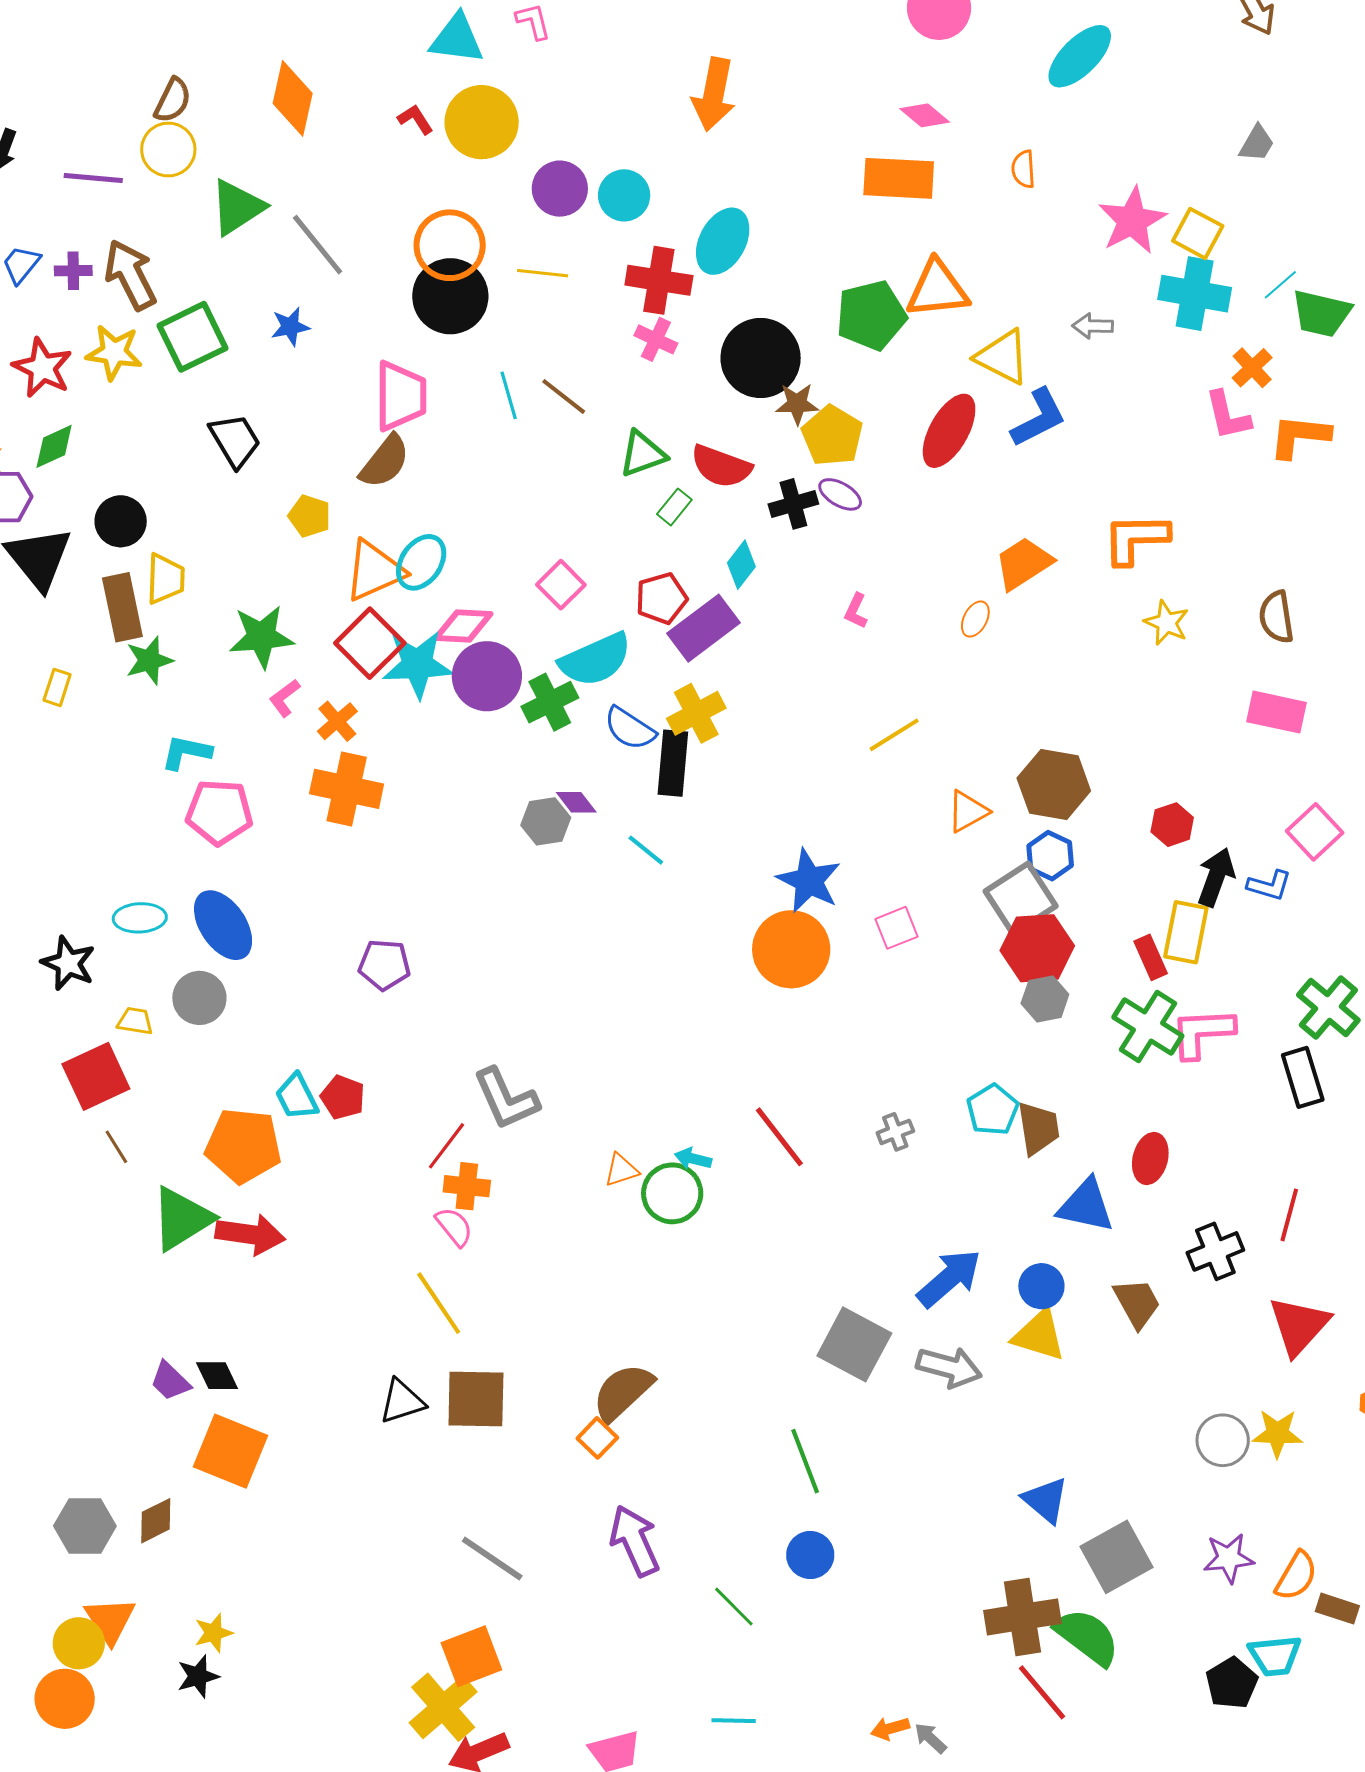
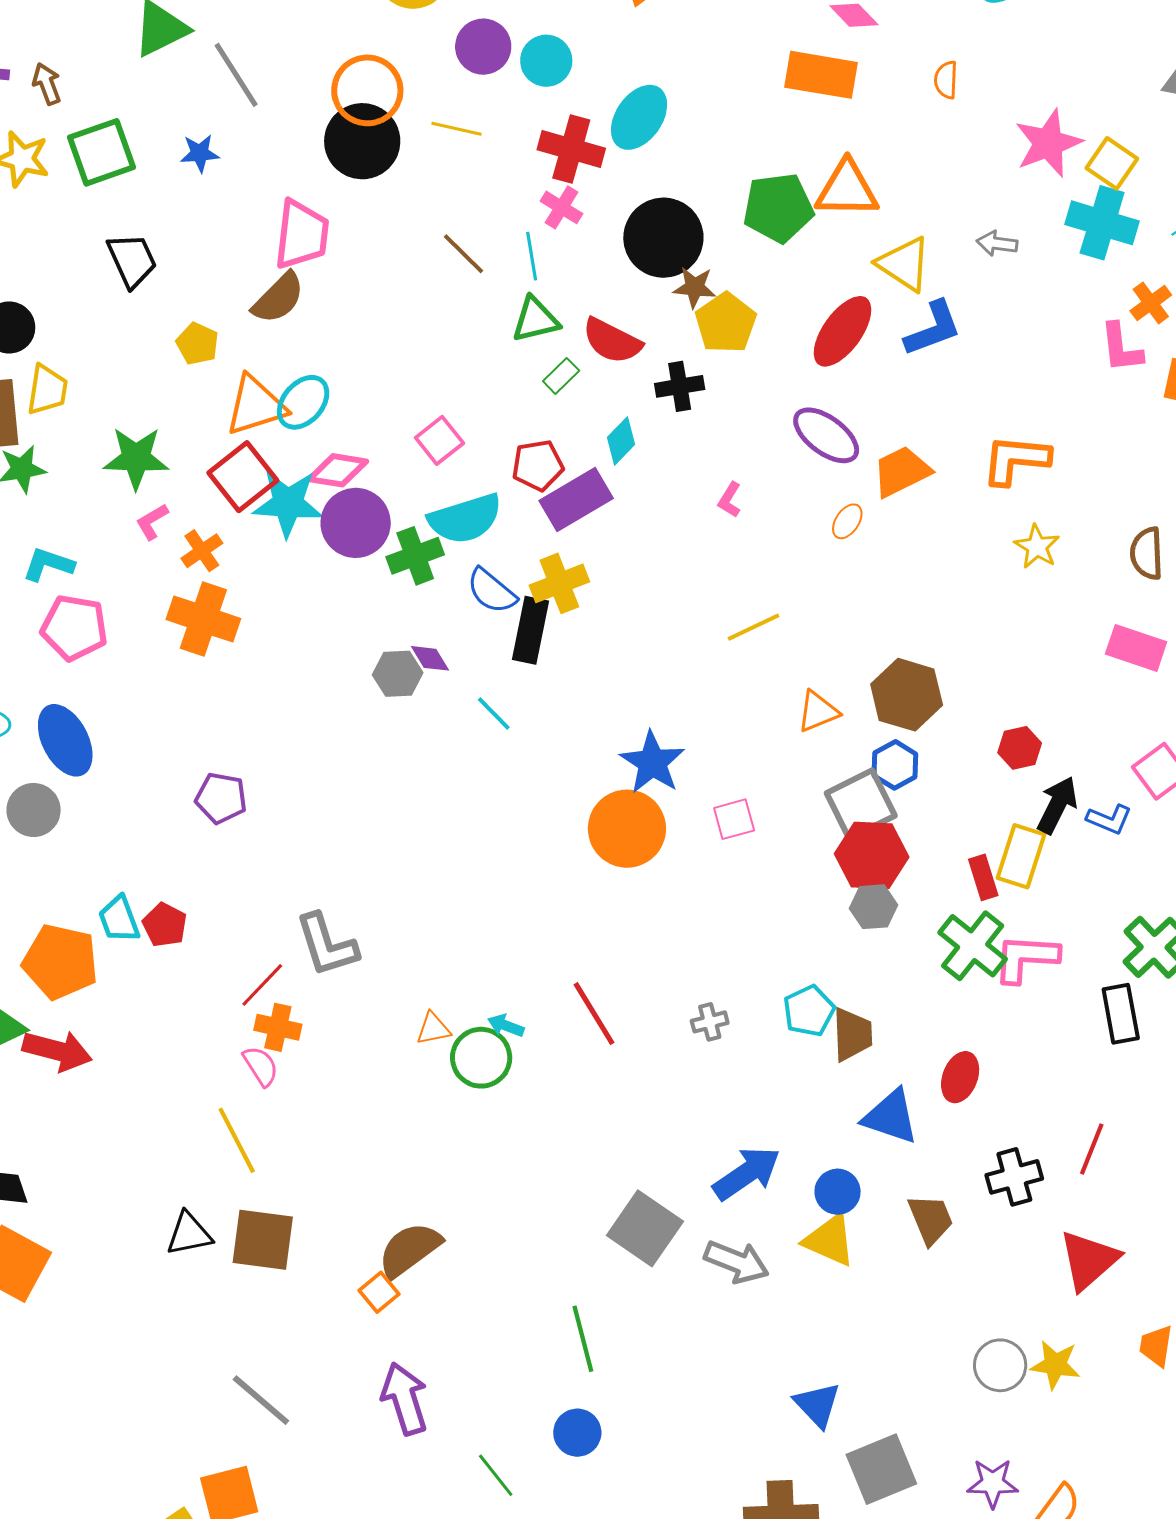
brown arrow: (130, 275) -> (47, 84), size x0.6
cyan line: (509, 395) -> (532, 256), moved
purple ellipse: (840, 494) -> (826, 435), moved, size x1.6

